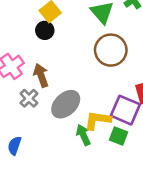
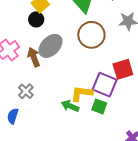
gray cross: (29, 98) -> (26, 91), moved
gray ellipse: (66, 104) -> (51, 46), moved
green arrow: (83, 135) -> (70, 106), turned -42

